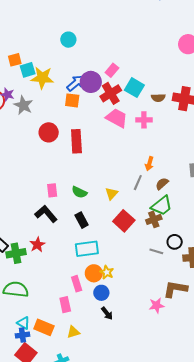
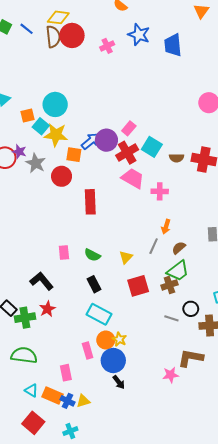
cyan circle: (68, 40) -> (55, 104), moved, size x1.5
cyan square: (28, 70) -> (41, 126), turned -35
orange square: (72, 100) -> (74, 155), moved
pink cross: (144, 120) -> (160, 191), moved
red circle: (49, 132) -> (62, 176), moved
black L-shape: (46, 214) -> (42, 281), moved
red square: (124, 221) -> (138, 286), turned 30
cyan rectangle: (87, 249) -> (99, 314), turned 35
blue circle: (101, 293) -> (113, 360), size x1.5
pink rectangle: (65, 305) -> (66, 373), moved
blue cross: (22, 335) -> (68, 401), moved, turned 32

